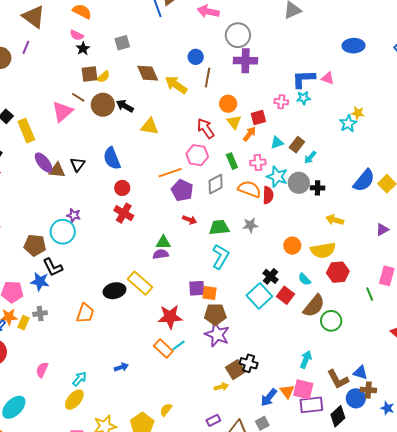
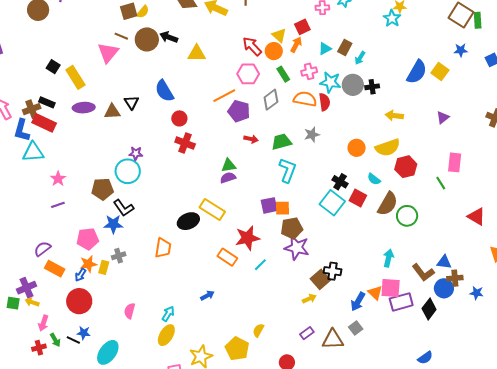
orange circle: (228, 104) -> (274, 51), moved
purple ellipse: (44, 163) -> (84, 108), moved, turned -45
orange rectangle: (163, 349) -> (227, 257), moved

